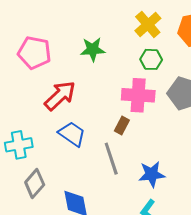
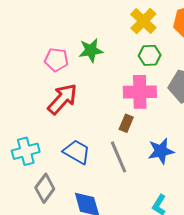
pink pentagon: (34, 53) -> (56, 60), moved, size x0.7
blue trapezoid: (72, 134) -> (77, 152), moved
blue star: (152, 174) -> (161, 151), moved

